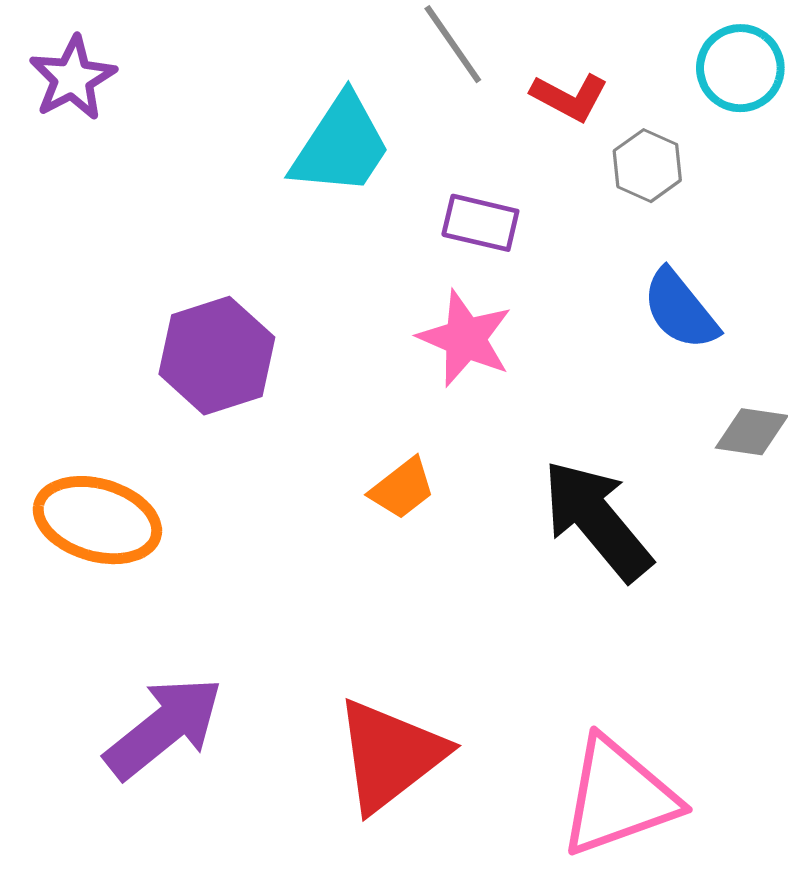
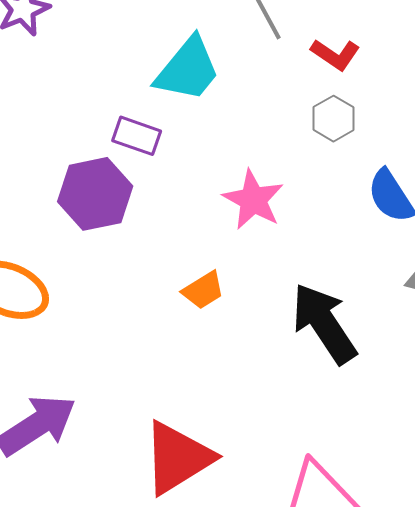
gray hexagon: (647, 166) -> (333, 119), moved
purple rectangle: (480, 223) -> (137, 136), moved

